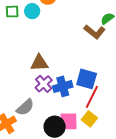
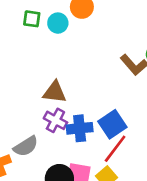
blue square: (87, 79) -> (112, 124), turned 30
purple cross: (44, 84) -> (55, 120), turned -30

